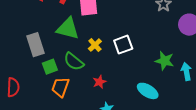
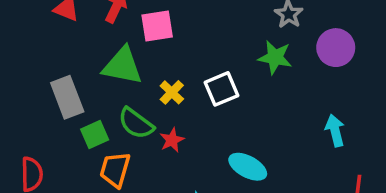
green star: (165, 61) -> (275, 57), moved
red star: (99, 82) -> (172, 140), moved
cyan ellipse: (148, 91) -> (248, 167), moved

